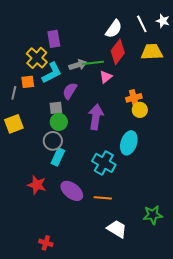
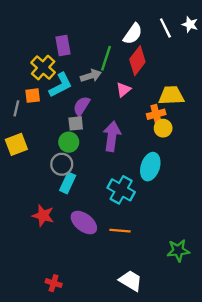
yellow trapezoid: (152, 52) -> (171, 96), moved
green line: (93, 63) -> (106, 58), moved, turned -65
gray square: (56, 108) -> (76, 123), moved
white trapezoid: (117, 229) -> (130, 281), moved

